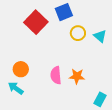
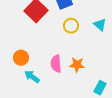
yellow circle: (78, 33) -> (71, 26), moved
cyan arrow: (16, 88) -> (32, 77), moved

